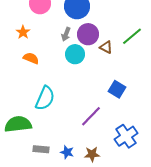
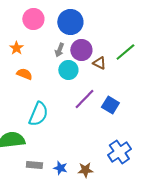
purple line: (91, 116) -> (84, 99), moved

